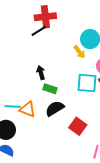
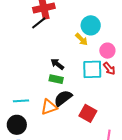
black arrow: (41, 73) -> (57, 64), moved, turned -32
orange triangle: (27, 109) -> (49, 107), moved, turned -36

